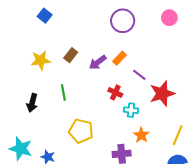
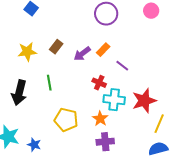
red star: (162, 94) -> (144, 101), moved
black arrow: (32, 103) -> (19, 93), size x1.4
cyan cross: (131, 110) -> (114, 100), size x1.5
orange star: (141, 135) -> (100, 119), moved

